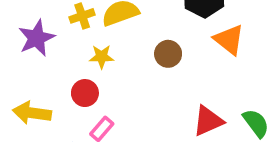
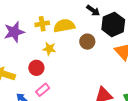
brown circle: (168, 54) -> (87, 42), moved

